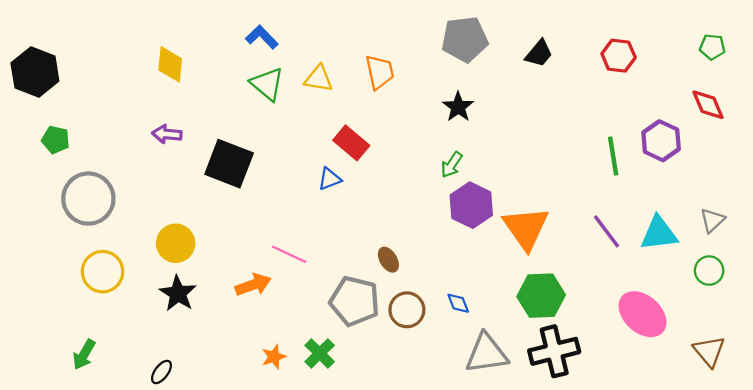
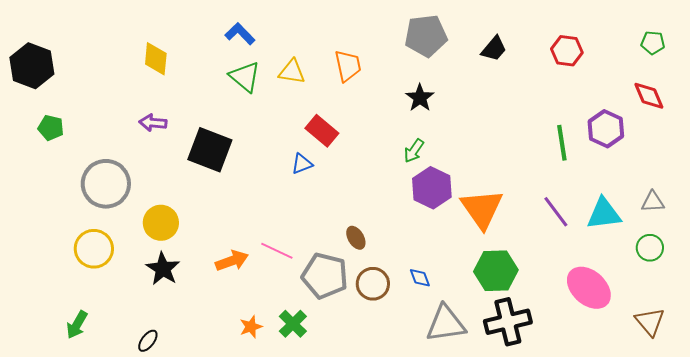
gray circle: (88, 199) -> (106, 184), moved
gray triangle: (712, 220) -> (653, 202), turned 40
pink line: (289, 254) -> (277, 251), moved

